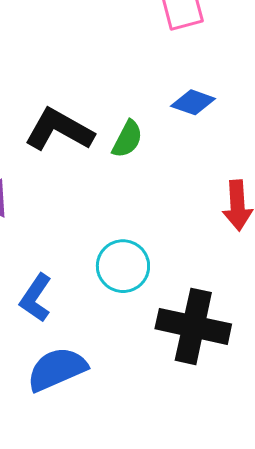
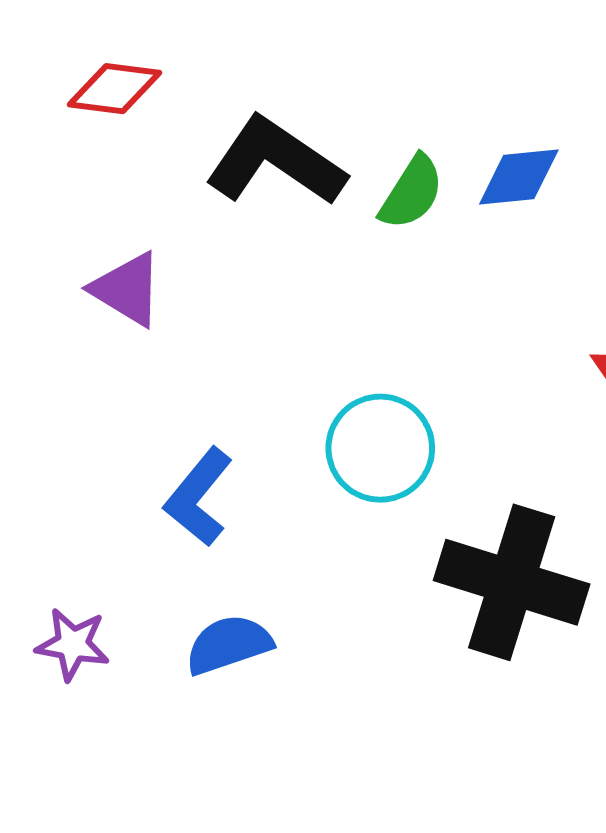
blue diamond: (193, 102) -> (519, 177), moved, turned -30
blue semicircle: (57, 369) -> (229, 645), size x0.7

